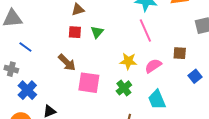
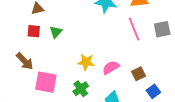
pink line: (145, 31) -> (134, 29), moved
brown square: (180, 53) -> (139, 74), moved, turned -32
blue square: (195, 76) -> (153, 91), moved

